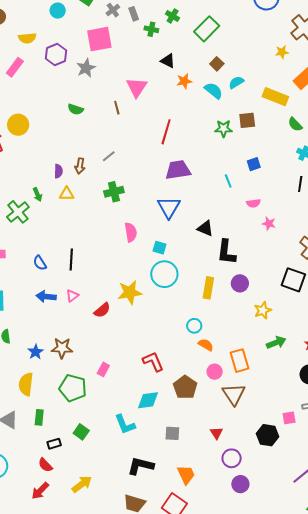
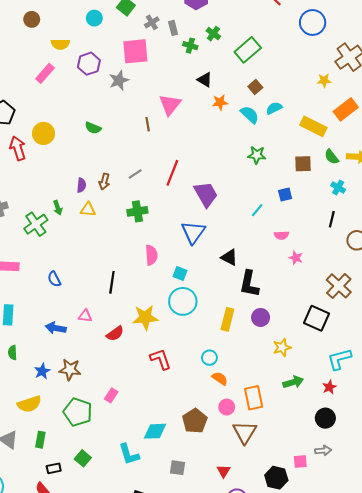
green semicircle: (76, 109) -> (93, 128), moved
brown square: (247, 120) -> (303, 164), moved
red line: (166, 132) -> (172, 173), moved
purple trapezoid: (178, 170) -> (206, 194), turned 64
cyan line: (228, 181) -> (257, 210), turned 56
black line: (71, 259) -> (112, 282), moved
pink triangle: (72, 296) -> (85, 316), turned 40
blue arrow: (46, 297) -> (56, 328), moved
red L-shape: (153, 362) -> (161, 359), moved
yellow semicircle: (26, 384) -> (29, 404), turned -120

